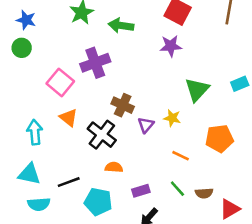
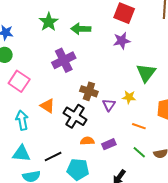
pink square: (60, 82) -> (19, 81), moved
purple rectangle: (141, 191) -> (109, 144), moved

